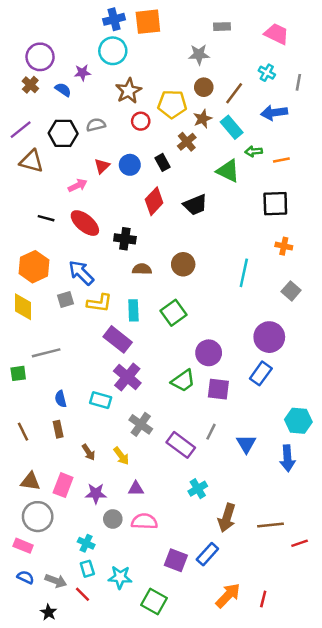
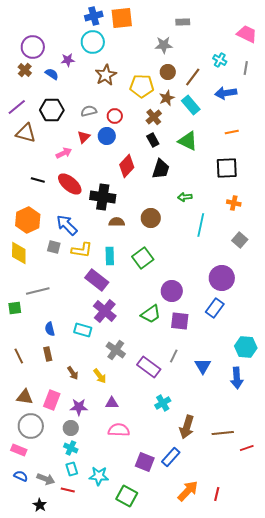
pink trapezoid: (277, 34) -> (247, 34), moved
red circle: (141, 121) -> (115, 116), moved
gray semicircle: (96, 125) -> (89, 111), moved
green arrow: (253, 151) -> (185, 197), moved
black rectangle: (163, 162) -> (153, 140), moved
black trapezoid: (195, 205) -> (161, 169), turned -50
black cross: (125, 239) -> (103, 197), size x1.4
gray square: (65, 299) -> (54, 247), turned 32
gray circle: (113, 519) -> (71, 428), moved
red line: (82, 594) -> (68, 490), turned -32

